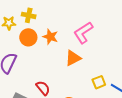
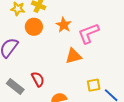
orange star: (50, 37) -> (64, 25), moved

